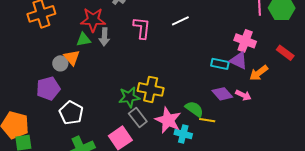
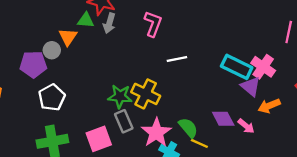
white line: (180, 21) -> (177, 59), moved
gray circle: (60, 63) -> (52, 50), moved
cyan rectangle: (220, 64) -> (237, 67), moved, size x1.5

